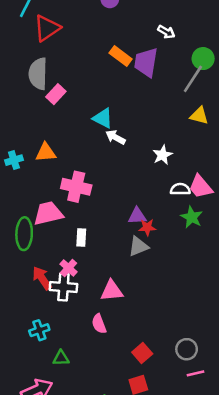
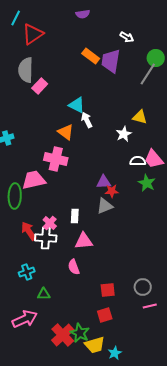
yellow triangle: (199, 116) -> (140, 117), moved
white arrow: (116, 137) -> (87, 120), turned 35
orange triangle: (46, 152) -> (66, 132), moved, turned 42
white rectangle: (81, 238) -> (75, 216), moved
red square: (142, 353) -> (108, 290), turned 35

